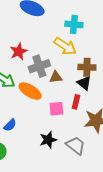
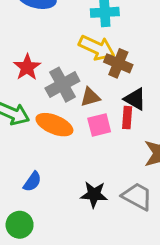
brown cross: (87, 67) -> (118, 63), moved, turned 30
red rectangle: (76, 102) -> (127, 118), moved
pink square: (56, 109) -> (99, 125), moved
black star: (48, 140) -> (94, 194), turned 30

